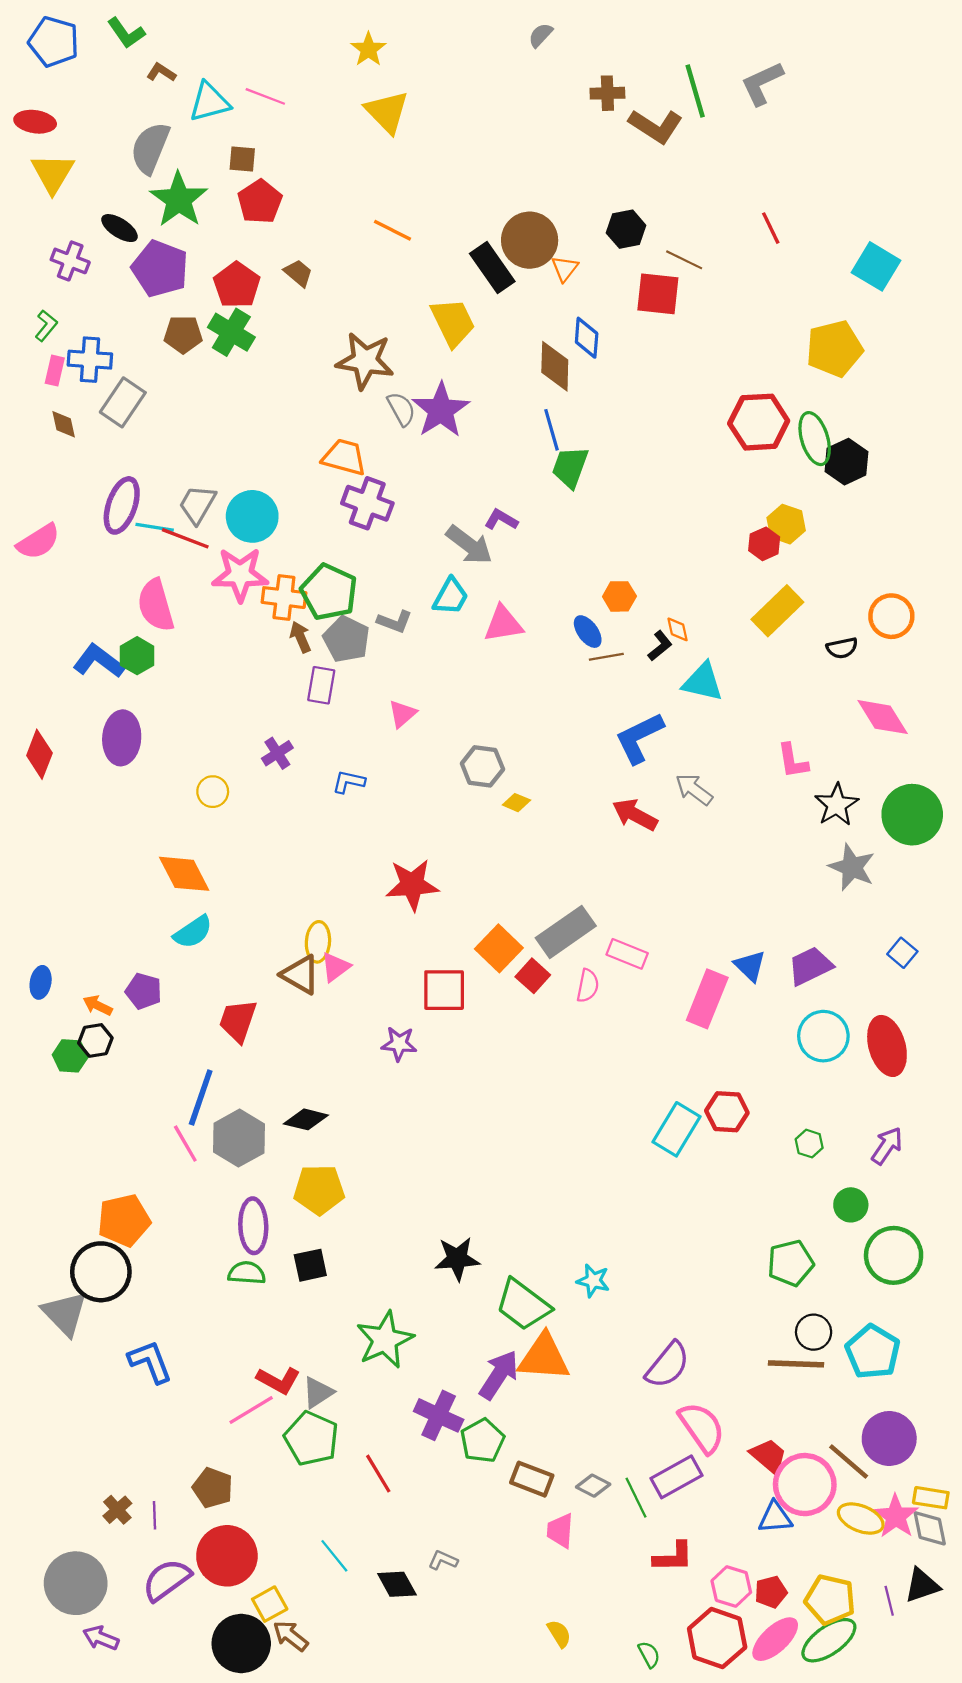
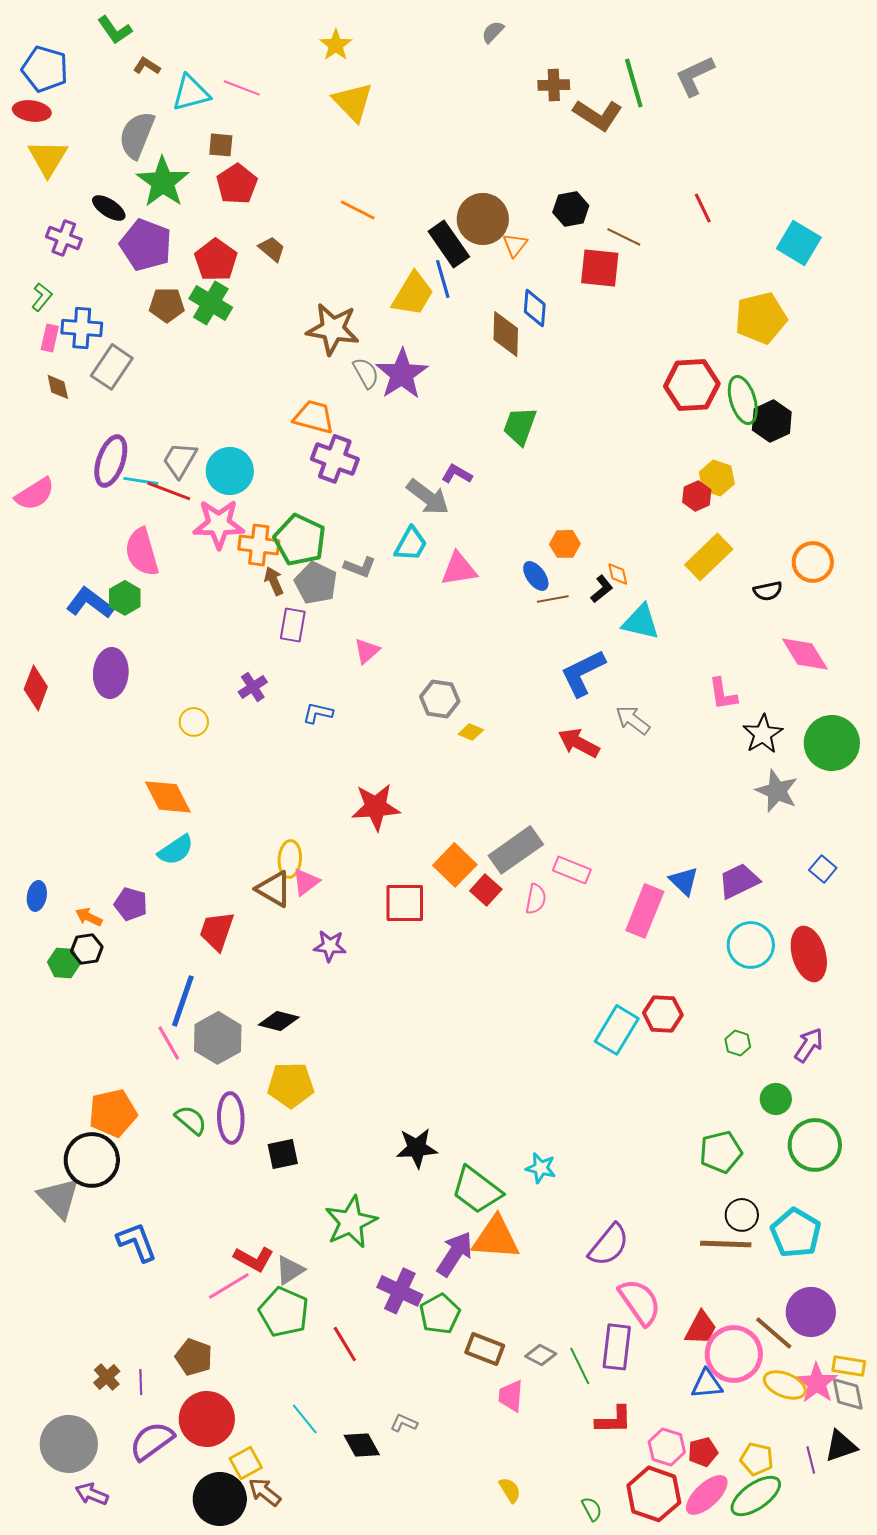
blue pentagon: (54, 42) -> (45, 69), moved
yellow trapezoid: (453, 322) -> (413, 294), turned 57
blue line: (551, 430) -> (443, 279), moved
purple star: (399, 1044) -> (330, 946), moved
green semicircle: (247, 1273) -> (191, 1120), moved, turned 36
red trapezoid: (769, 1456) -> (701, 1328), turned 78
purple rectangle: (676, 1477) -> (617, 1347), turned -54
yellow pentagon: (830, 1600) -> (757, 1459), size x0.7

